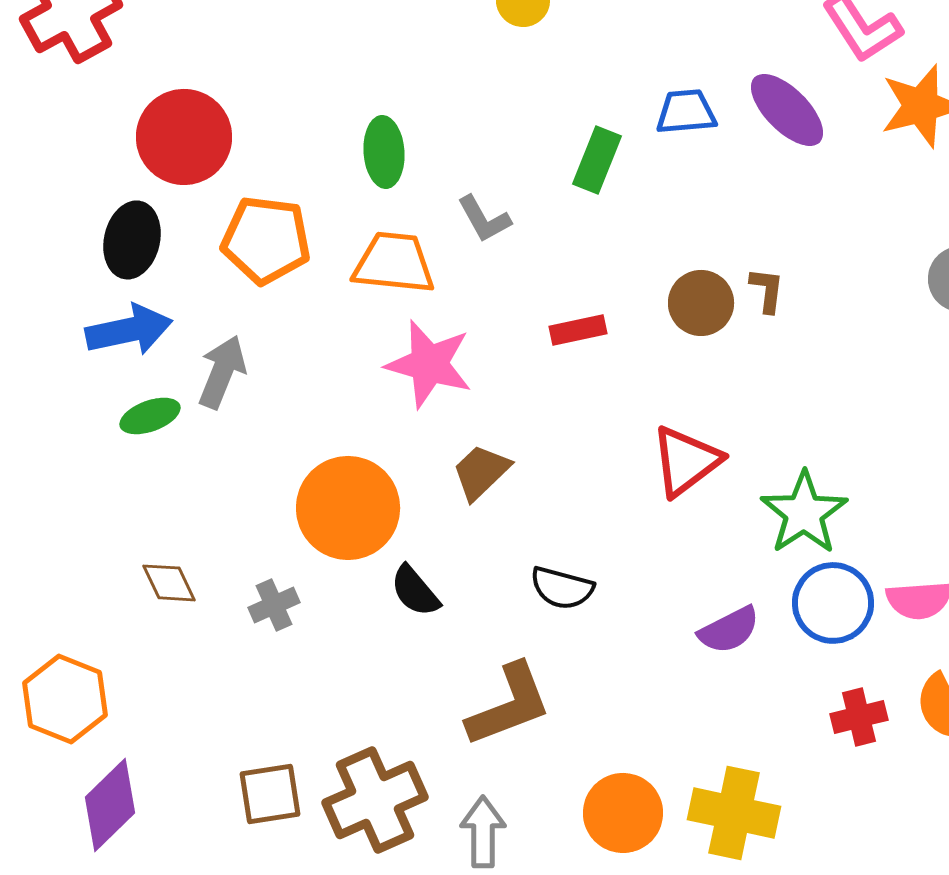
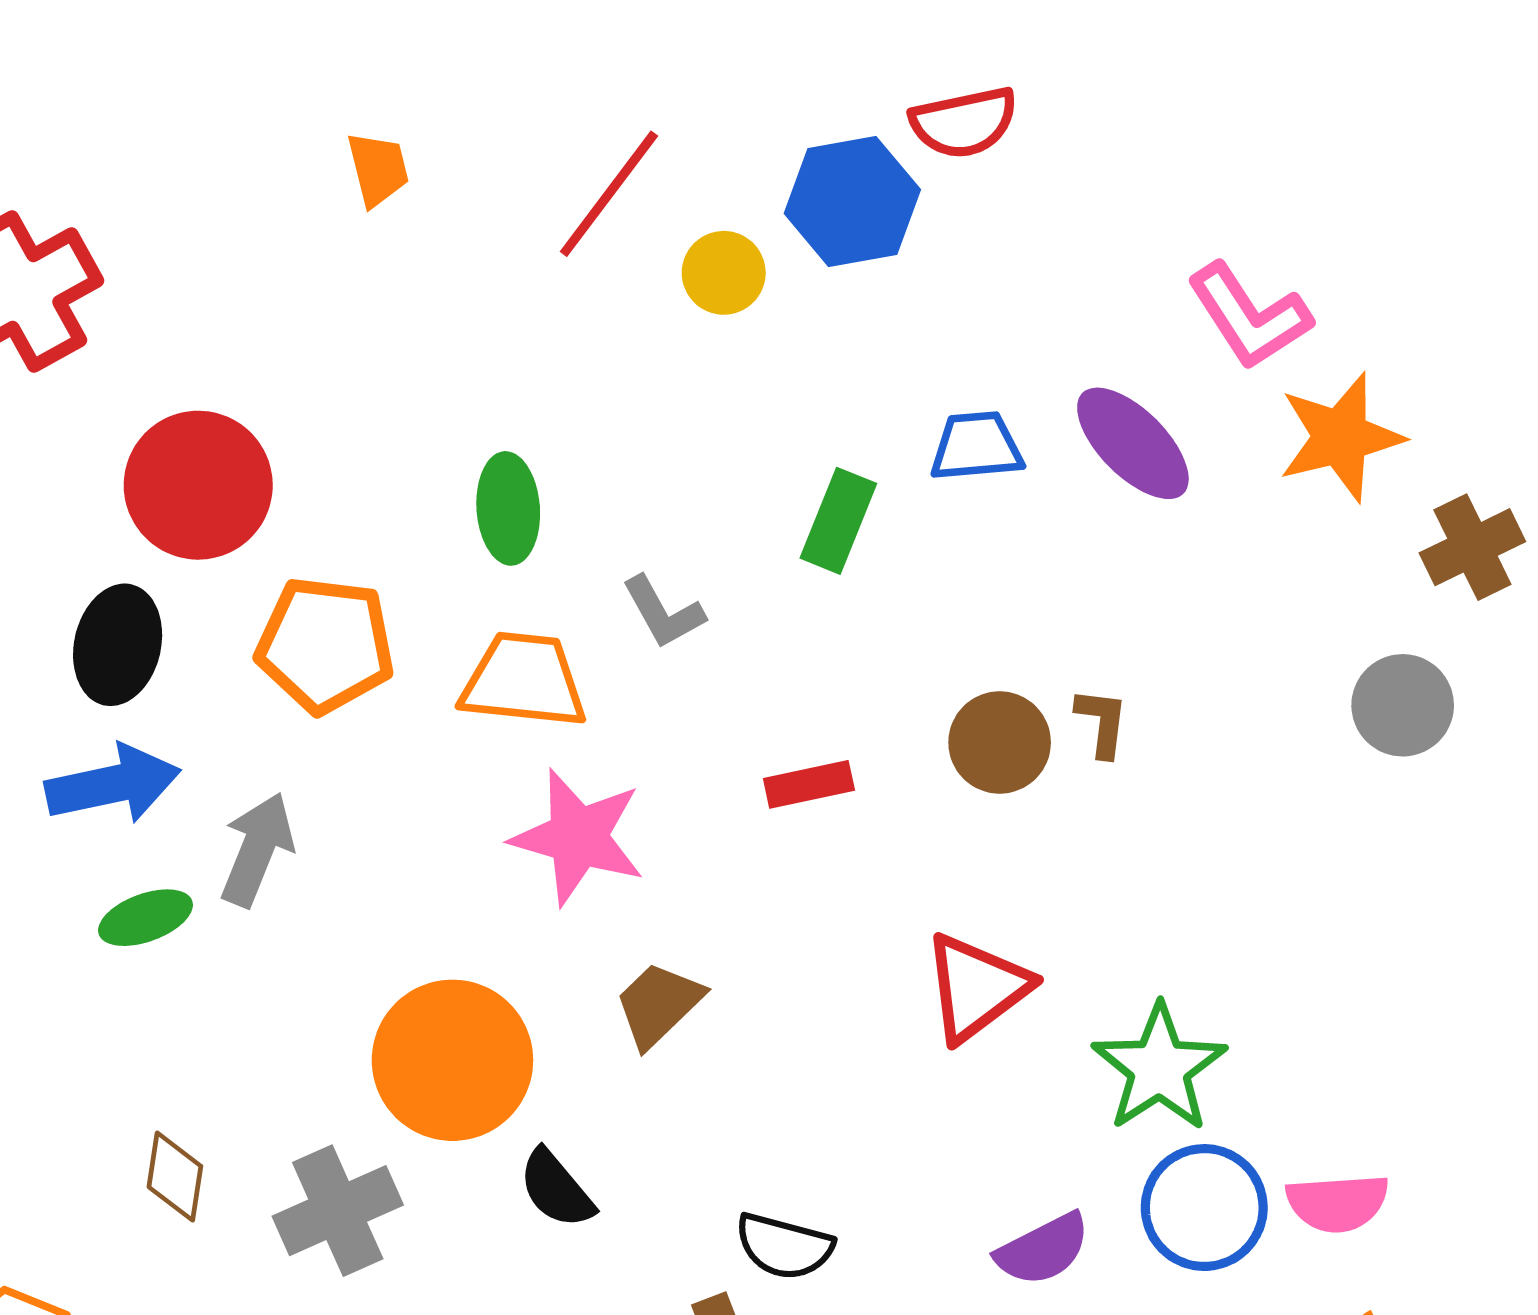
brown diamond: (169, 583) -> (175, 1177), turned 34
black semicircle: (562, 588) -> (784, 1246), moved
gray cross: (274, 605) -> (338, 1211), size x1.6

